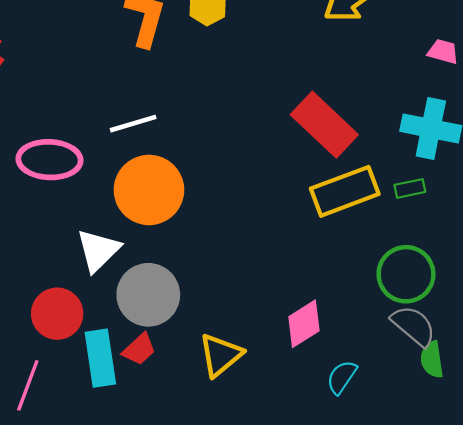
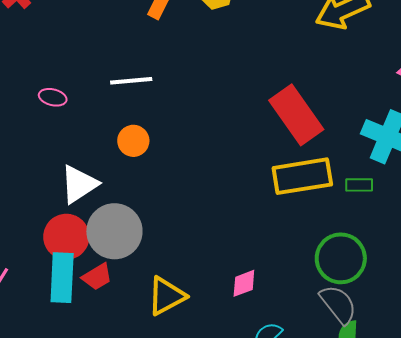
pink ellipse: (49, 160) -> (53, 97), size x0.5
orange circle: (149, 190) -> (133, 141), size x0.5
red circle: (57, 314) -> (66, 237), moved
pink diamond: (304, 324) -> (244, 283), size x0.7

